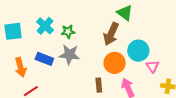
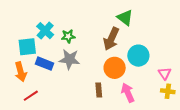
cyan square: (13, 31) -> (27, 47), moved
pink triangle: (153, 66) -> (165, 73), moved

